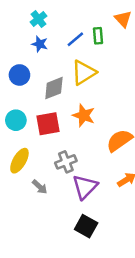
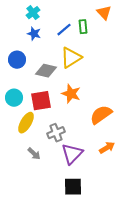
gray diamond: (54, 88) -> (46, 71), turned 35
yellow ellipse: (19, 161) -> (26, 123), moved
black square: (86, 226) -> (73, 187), turned -30

